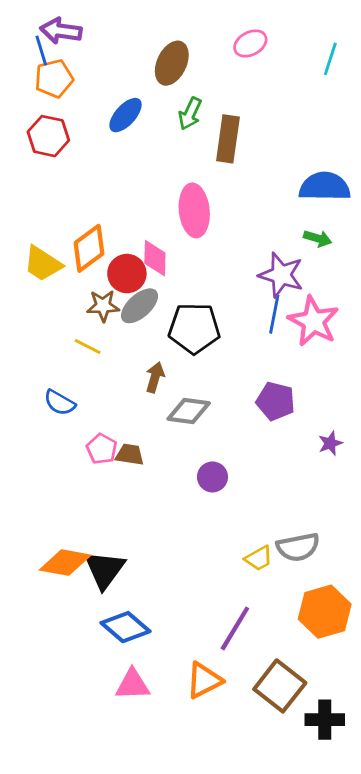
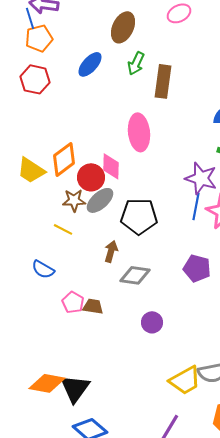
yellow trapezoid: (259, 558) -> (185, 380), size x1.6

